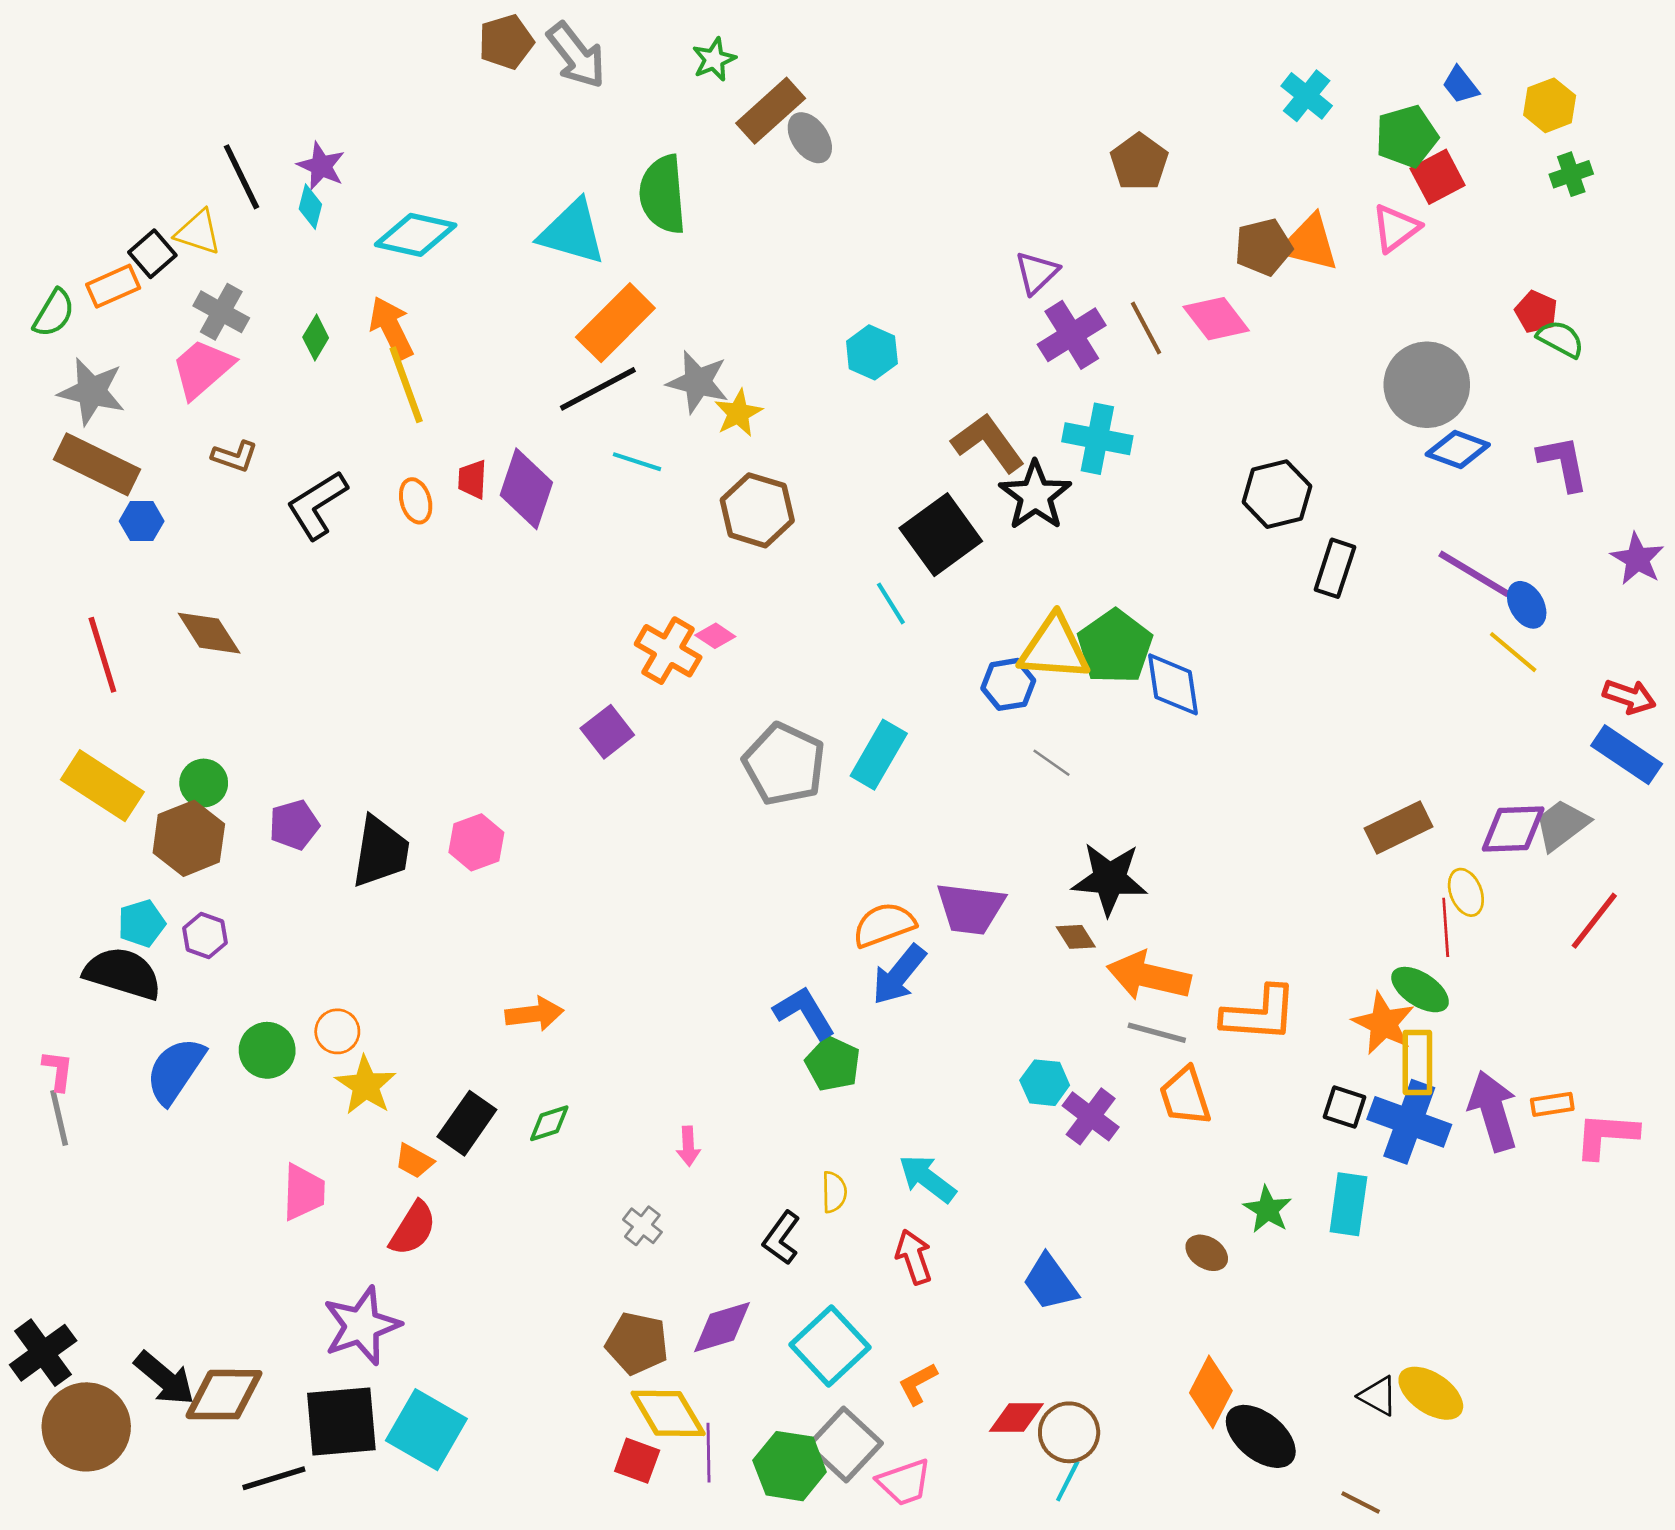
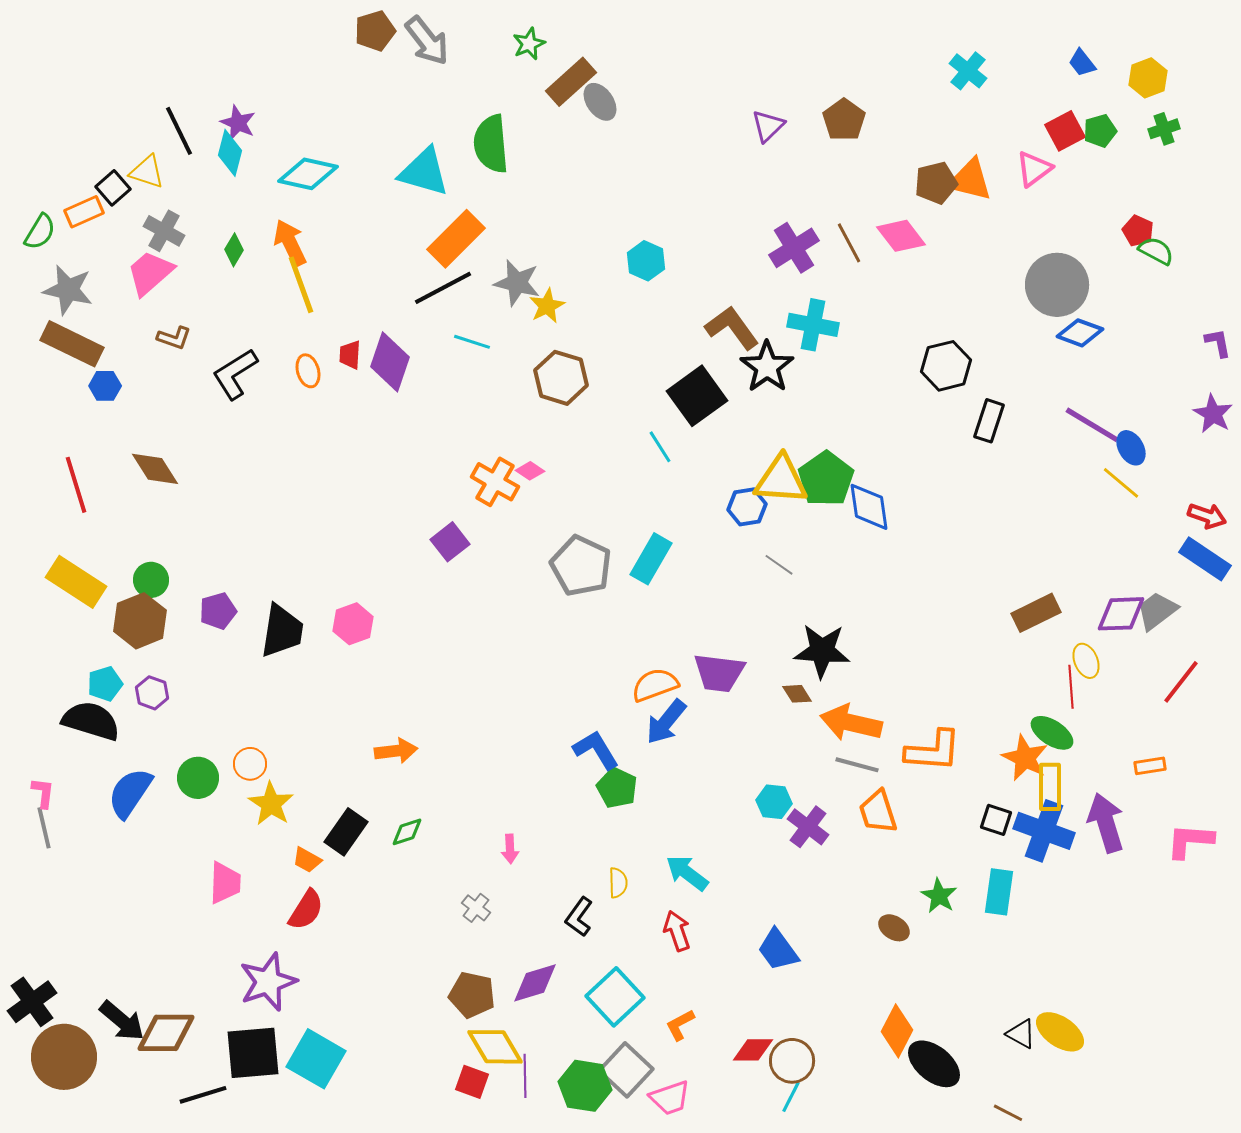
green pentagon: (1407, 136) -> (1100, 131), moved, size x0.7
cyan diamond: (310, 207) -> (230, 153), size x1.4
purple triangle: (1037, 273) -> (768, 126), moved
purple L-shape: (1563, 463) -> (1218, 343), moved, size x0.7
orange rectangle: (1552, 1104) -> (1150, 766), moved

